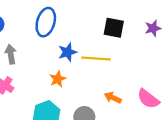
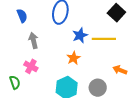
black square: (114, 28) -> (116, 13), turned 36

